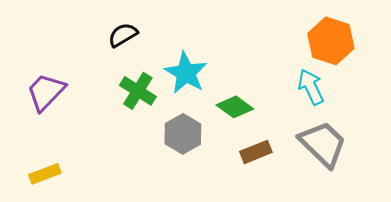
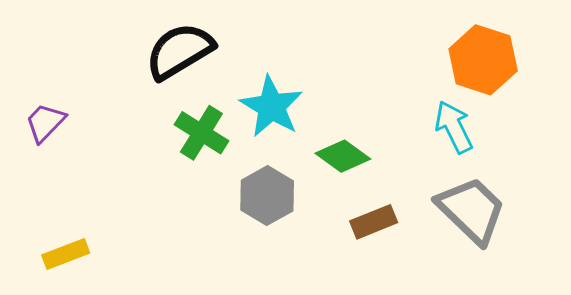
black semicircle: (123, 35) -> (180, 51), size x1.6
purple trapezoid: (46, 92) -> (45, 123), moved, size x0.7

